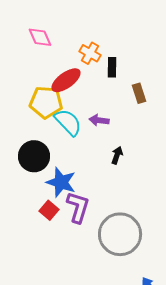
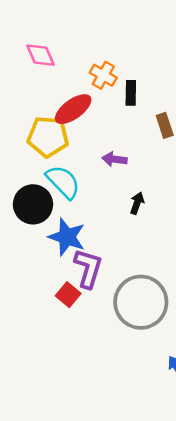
cyan semicircle: (68, 122) -> (63, 182), moved
red square: (49, 210) -> (68, 295), moved

